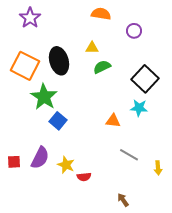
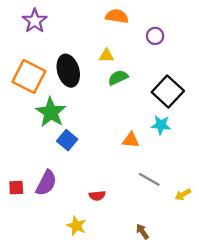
yellow star: (66, 165) -> (76, 226), moved
yellow arrow: (158, 168) -> (183, 195), turned 64
red semicircle: (84, 177) -> (97, 196), moved

